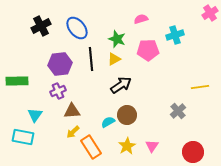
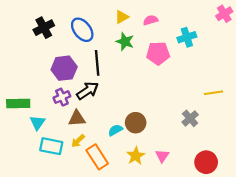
yellow triangle: (114, 59) -> (122, 17), moved
green rectangle: (17, 81) -> (18, 103), moved
black arrow: (121, 85) -> (88, 91), moved
cyan rectangle: (23, 137) -> (51, 146), moved

